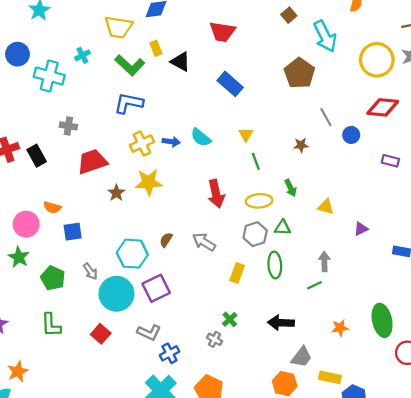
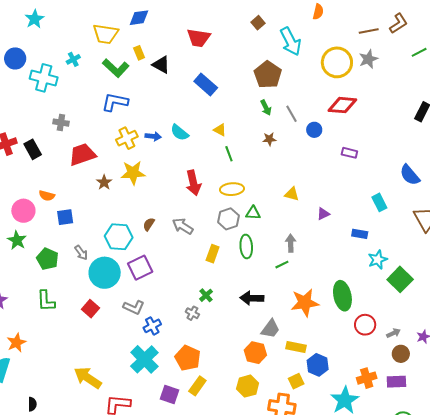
yellow triangle: (246, 135) -> (220, 130), turned -32
green arrow: (291, 188) -> (266, 108), moved
orange star: (340, 328) -> (305, 303), size x1.8

